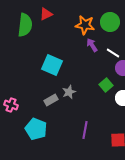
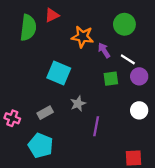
orange star: (85, 25) -> (83, 37), moved
green square: (106, 85) -> (111, 79), moved, turned 32
gray rectangle: (51, 100) -> (45, 113), moved
purple line: (85, 130) -> (96, 126), moved

